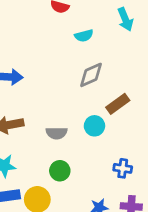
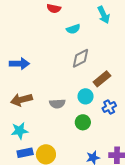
blue cross: (123, 168) -> (109, 107), moved, turned -32
green circle: (60, 171) -> (83, 122), moved

